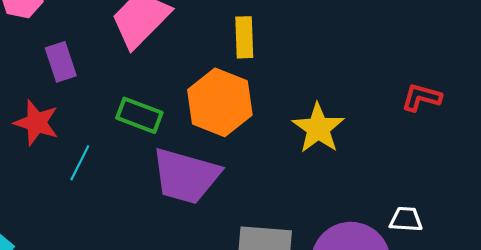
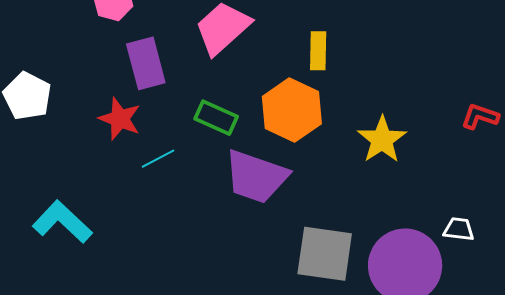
purple rectangle: (61, 62) -> (146, 63), size x1.4
cyan line: (80, 163) -> (158, 159), turned 32

